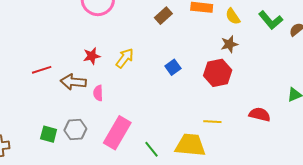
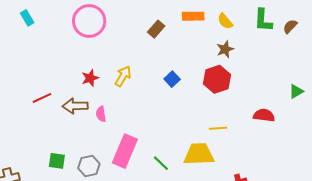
green L-shape: (271, 20) -> (263, 20), turned 50
gray hexagon: (75, 129) -> (89, 166), moved

